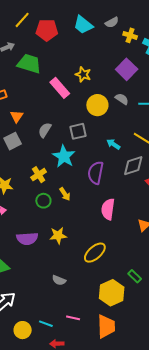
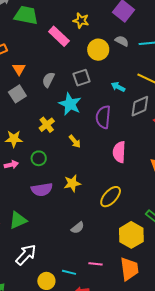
green circle: (43, 201) -> (39, 158), moved
gray semicircle: (59, 280) -> (78, 228), turned -56

